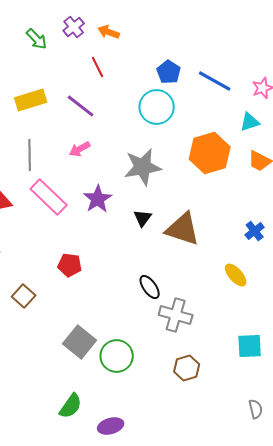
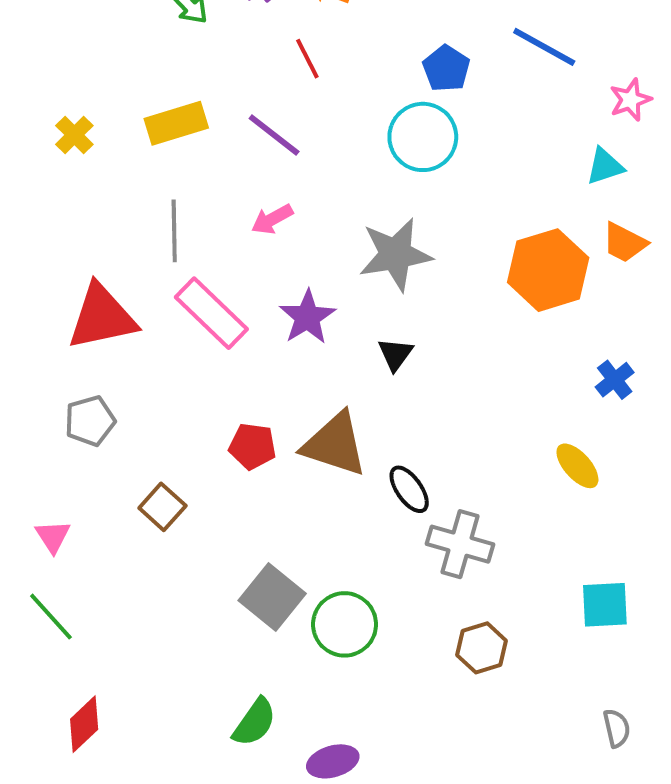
blue line: (215, 81) -> (544, 47), moved
orange hexagon: (210, 153) -> (548, 270), moved
brown triangle: (183, 229) -> (335, 444), moved

